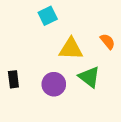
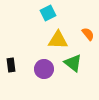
cyan square: (48, 16) -> (48, 13), moved

